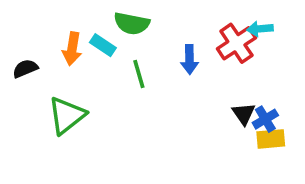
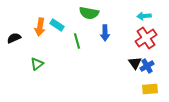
green semicircle: (132, 23) -> (89, 13), moved
red cross: (236, 43) -> (146, 38), moved
green triangle: (67, 115) -> (37, 64), size x0.6
yellow rectangle: (271, 139) -> (150, 89), moved

